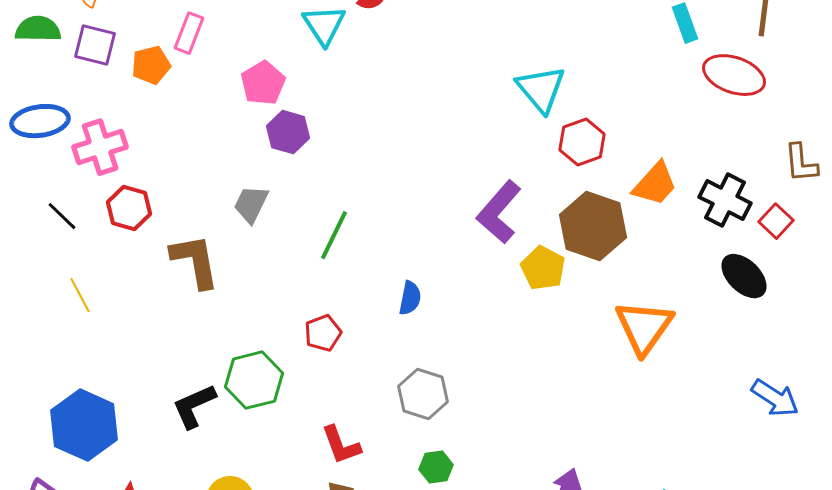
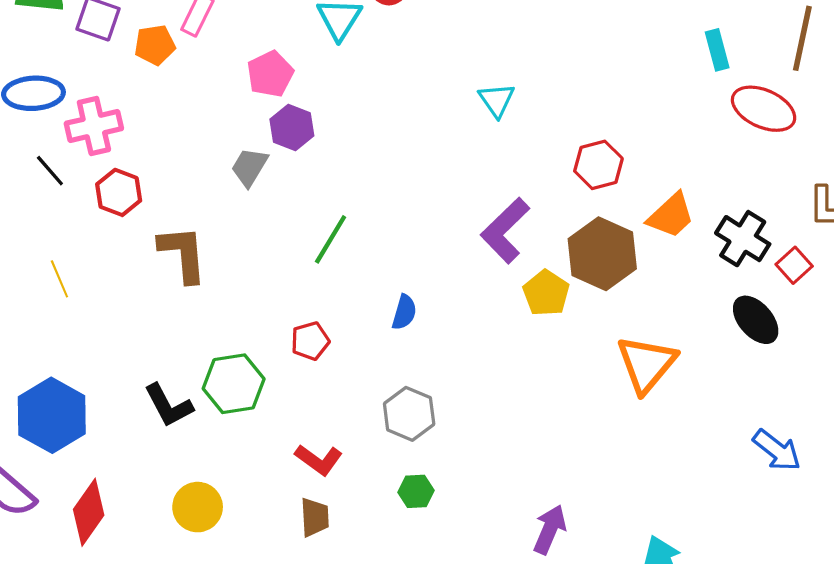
cyan triangle: (541, 89) -> (497, 100), moved, size x0.7
gray trapezoid: (251, 204) -> (249, 167), moved
black line: (62, 216) -> (50, 171), moved
black L-shape: (194, 406) -> (169, 405), turned -99
red L-shape: (341, 445) -> (319, 460), turned -39

